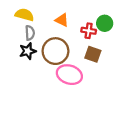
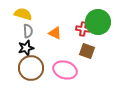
orange triangle: (62, 20) -> (55, 33), moved
green circle: (105, 23) -> (98, 22), size x1.6
brown circle: (55, 51) -> (31, 68), moved

